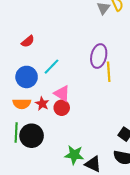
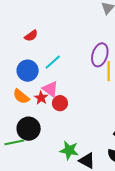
pink triangle: (62, 93) -> (50, 89), moved
orange semicircle: (22, 104) -> (21, 96), turned 36
green line: (16, 132) -> (14, 142), moved, turned 72

